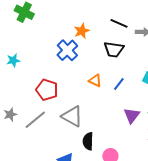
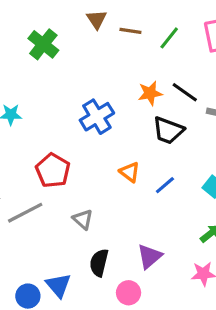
orange star: (82, 31) -> (150, 93), moved
gray triangle: (72, 116) -> (83, 219), size x0.6
purple triangle: (132, 116) -> (150, 256), moved

